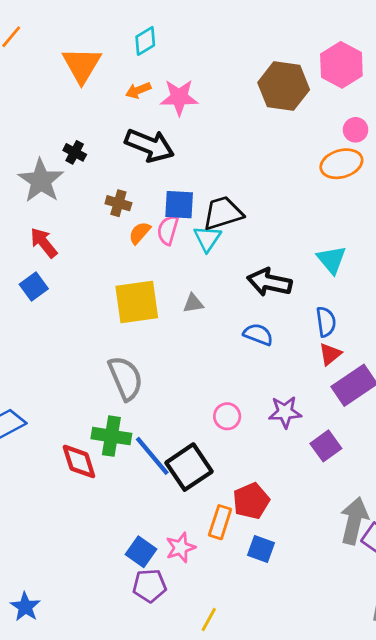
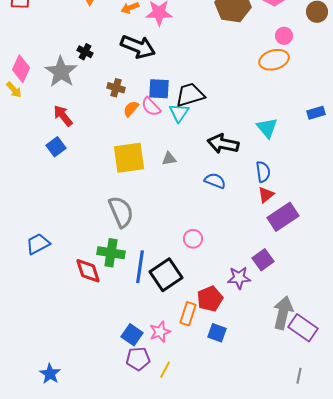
pink semicircle: (168, 230) -> (151, 107), turned -60
purple star: (285, 412) -> (239, 278), moved
blue line: (152, 456) -> (140, 267), turned 48
yellow line: (209, 620) -> (165, 370), moved

